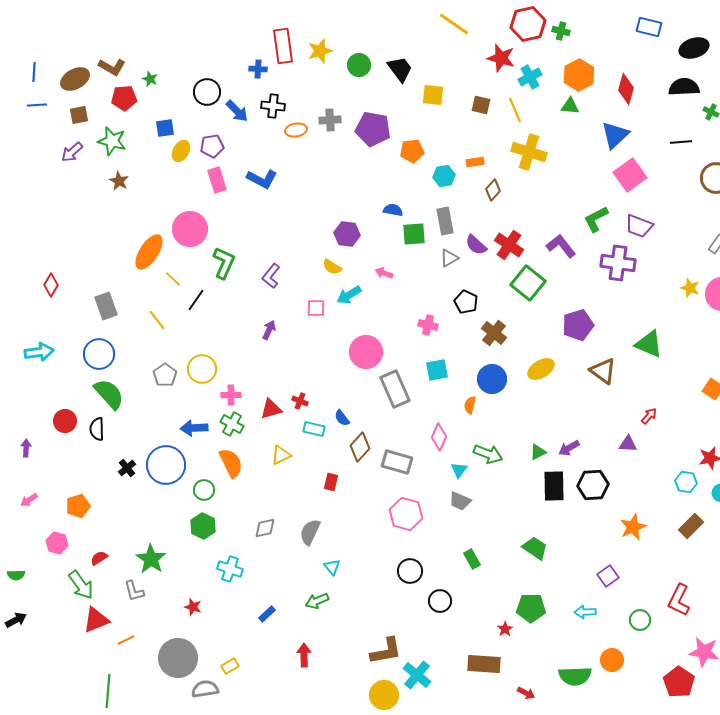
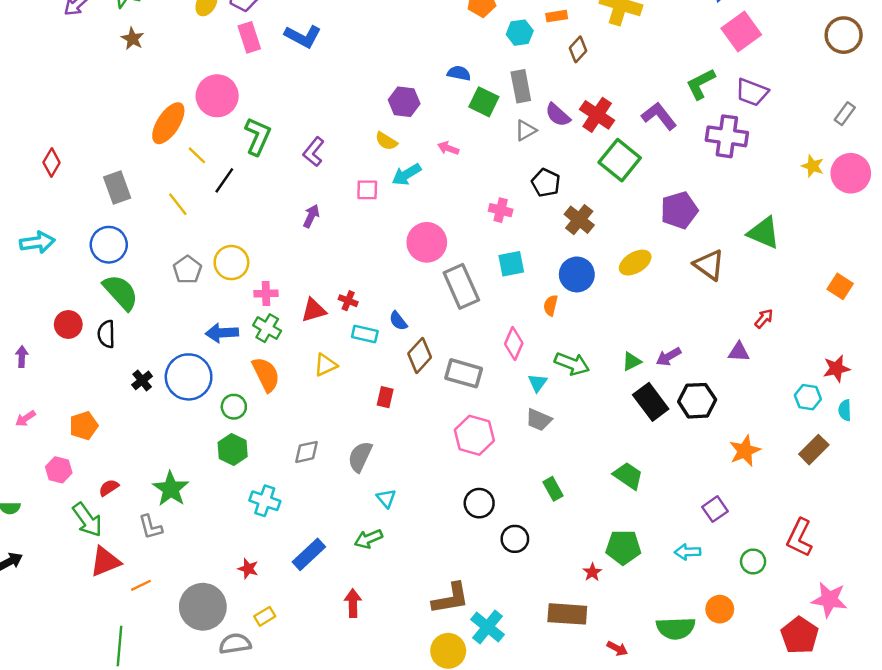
green square: (414, 234) -> (484, 102), turned 30
black rectangle: (554, 486) -> (651, 402), turned -36
red star: (193, 607) -> (248, 569), moved
blue rectangle: (267, 614) -> (309, 554), size x1.6

